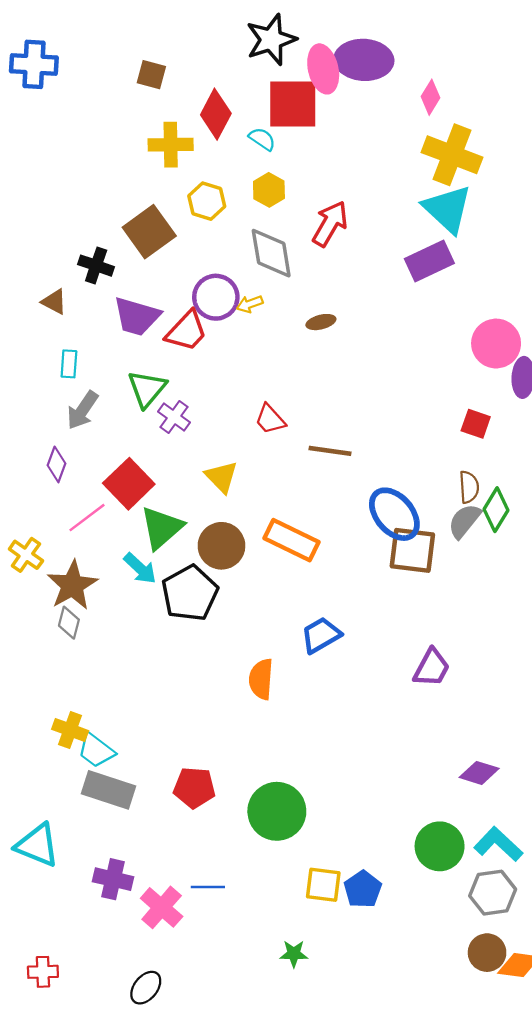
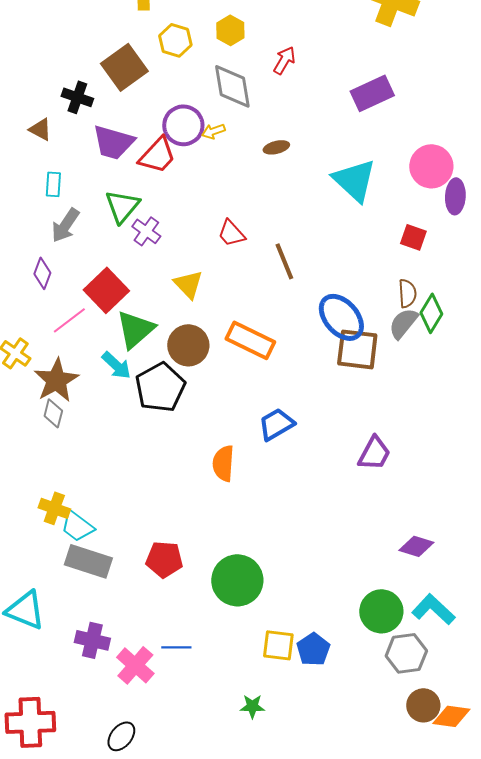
cyan triangle: (447, 209) -> (354, 180), moved
red arrow: (330, 224) -> (284, 60), size x0.7
brown line: (330, 451) -> (284, 261), turned 60
gray hexagon: (493, 893) -> (406, 653), moved
red cross: (43, 972) -> (30, 722), size x1.8

